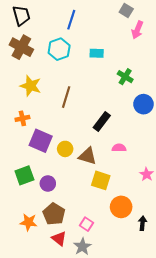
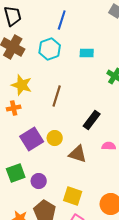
orange cross: (22, 118) -> (14, 108), moved
purple square: (41, 141) -> (32, 139), turned 35
yellow circle: (65, 149) -> (55, 138), moved
yellow square: (101, 180) -> (73, 196), moved

